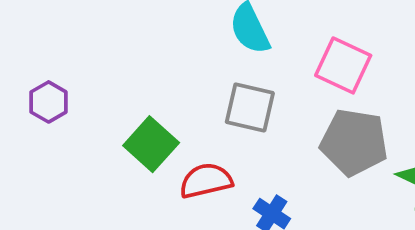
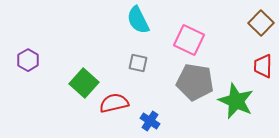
gray square: (250, 107) -> (138, 63), size x0.7

